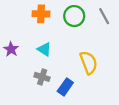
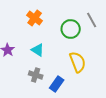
orange cross: (41, 14) -> (35, 18), turned 35
green circle: (74, 16) -> (71, 29), moved

